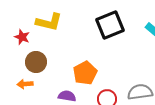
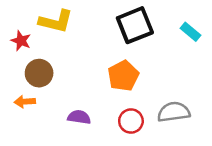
orange pentagon: (85, 73) -> (123, 76), moved

